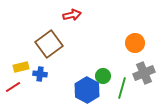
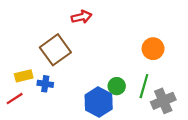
gray cross: (144, 73) -> (163, 101), moved
green line: (122, 88) -> (144, 86), moved

